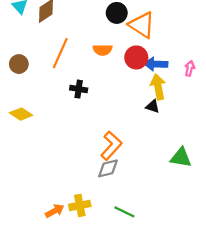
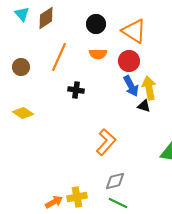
black circle: (117, 13) -> (96, 24), moved
blue arrow: (156, 64) -> (131, 86), moved, turned -120
gray diamond: (108, 168) -> (115, 181), moved

